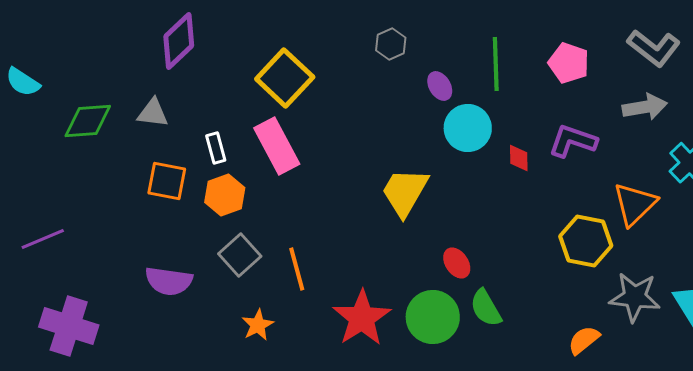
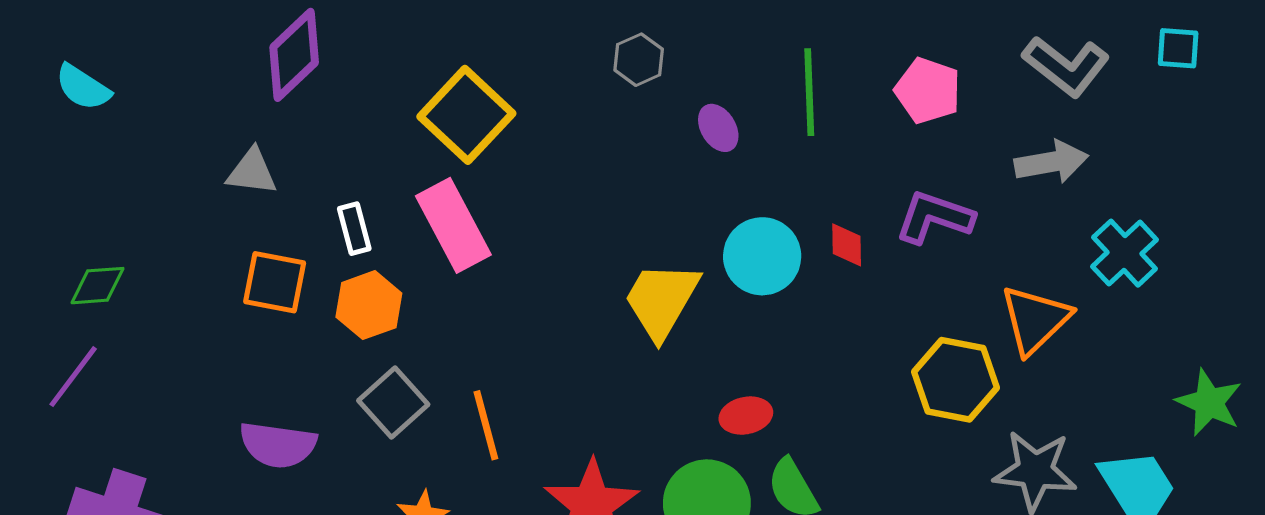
cyan semicircle: (23, 82) -> (83, 87), moved
green diamond: (88, 121) -> (98, 286), moved, size x0.7
cyan circle: (468, 128) -> (762, 256), moved
purple line: (43, 239) -> (73, 377), turned -30
red ellipse: (457, 263) -> (746, 416), turned -68

